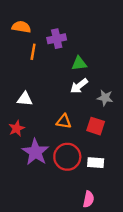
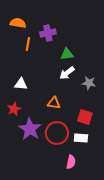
red square: (96, 126) -> (85, 117), moved
pink semicircle: (89, 199) -> (71, 162), moved

